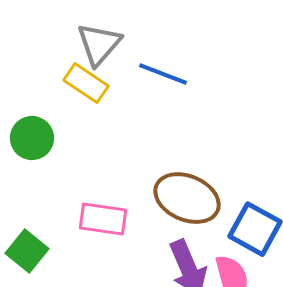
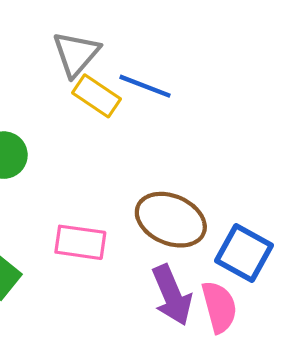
yellow rectangle: (86, 83) -> (96, 96), moved

